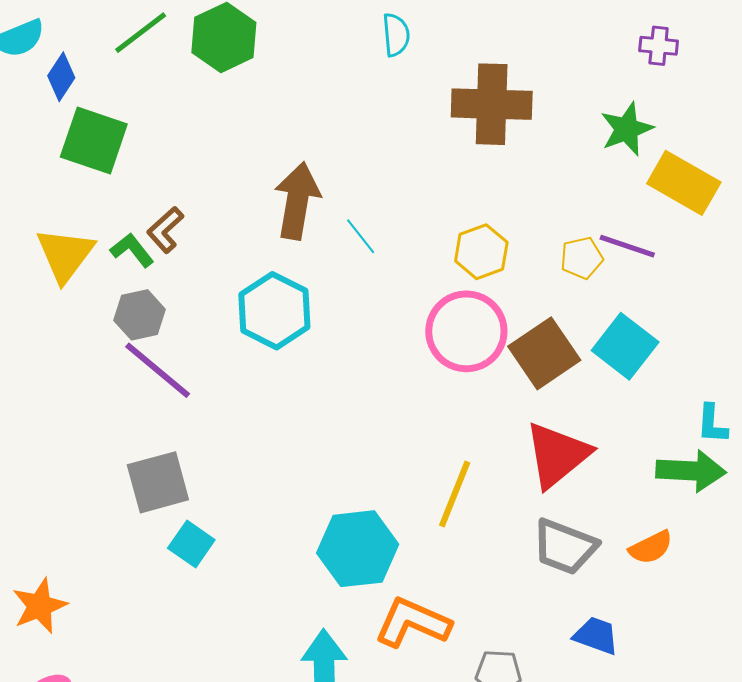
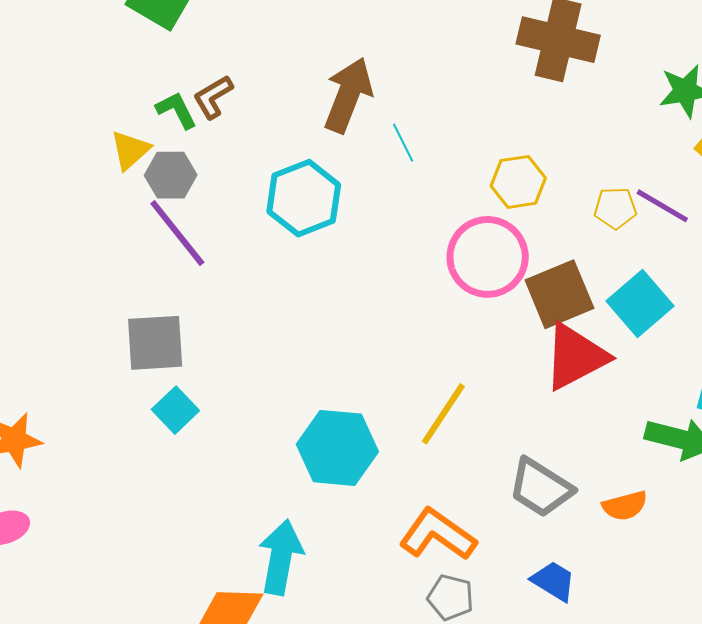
yellow triangle: (65, 255) -> (130, 150), moved, size x0.7
red triangle: (557, 455) -> (575, 357), moved
orange L-shape: (413, 623) -> (438, 535), moved

